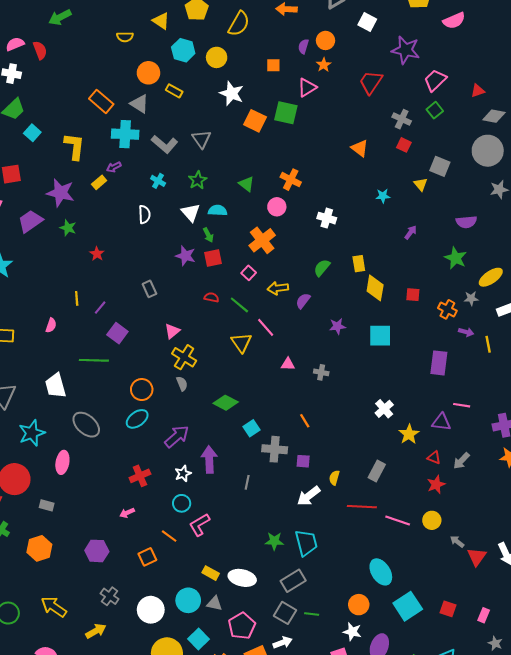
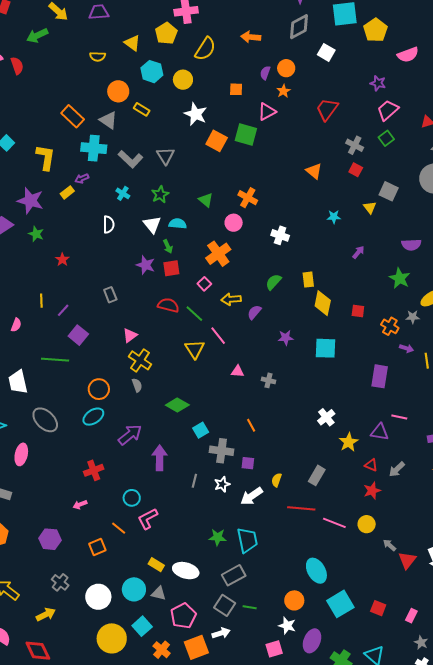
purple star: (406, 50) -> (378, 83), moved, size x0.6
red semicircle: (211, 297) -> (168, 305), size x1.5
white star: (183, 474) -> (222, 484), moved

